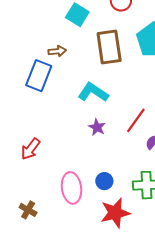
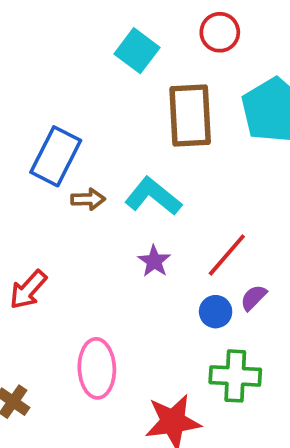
brown arrow: (57, 51) -> (88, 199), moved
blue circle: (104, 181) -> (216, 312), moved

